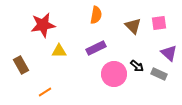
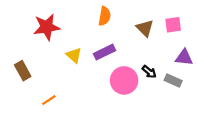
yellow triangle: (59, 51) -> (74, 55), moved, turned 42
purple triangle: (169, 53) -> (184, 58), turned -36

